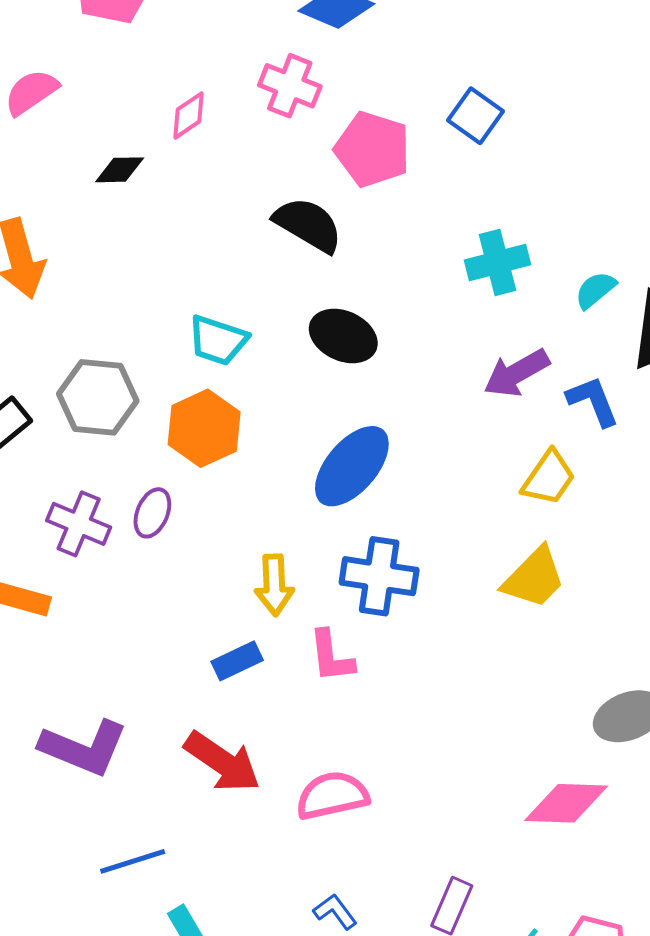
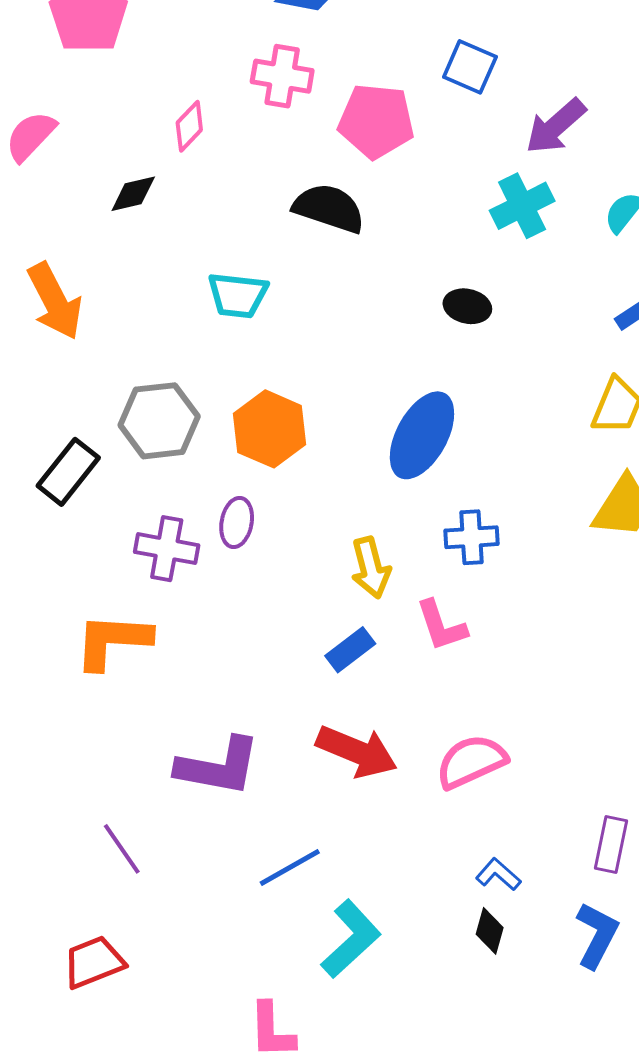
black ellipse: (343, 336) -> (467, 306), moved, size x0.7
cyan trapezoid: (218, 340) -> (238, 295), moved
purple arrow: (517, 373) -> (556, 126), moved
blue cross: (379, 576) -> (471, 537), size x0.7

